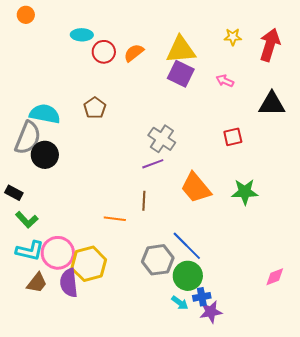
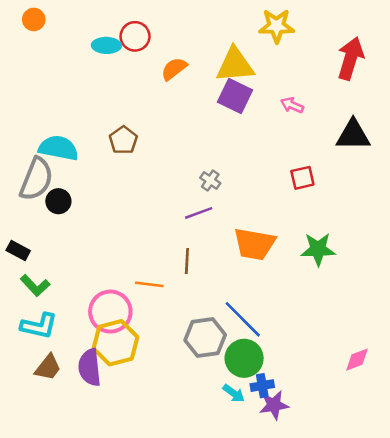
yellow star: (233, 37) -> (277, 26), moved, size x1.5
red circle: (104, 52) -> (135, 36), moved
gray cross: (162, 139) -> (210, 180), size x0.6
black circle: (45, 155) -> (58, 201), size x0.7
orange trapezoid: (196, 188) -> (254, 244), turned -40
pink circle: (58, 253) -> (110, 312), moved

